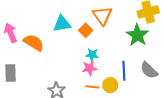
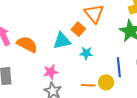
cyan triangle: (62, 24) -> (62, 41), moved
pink star: (89, 68) -> (51, 72), moved

